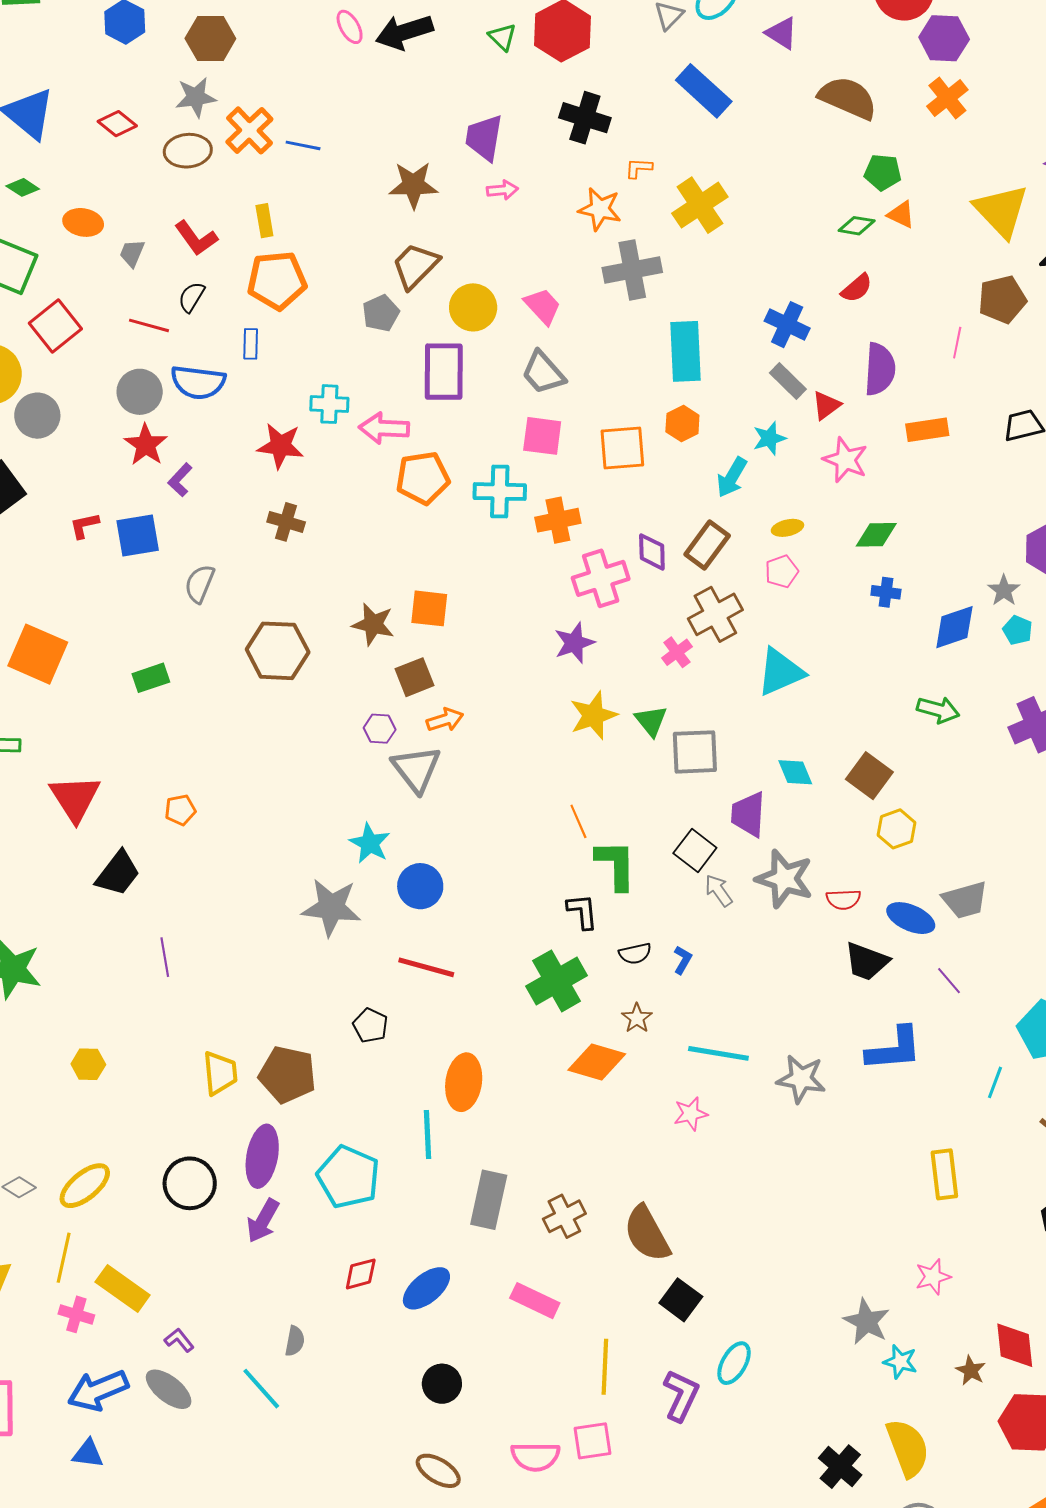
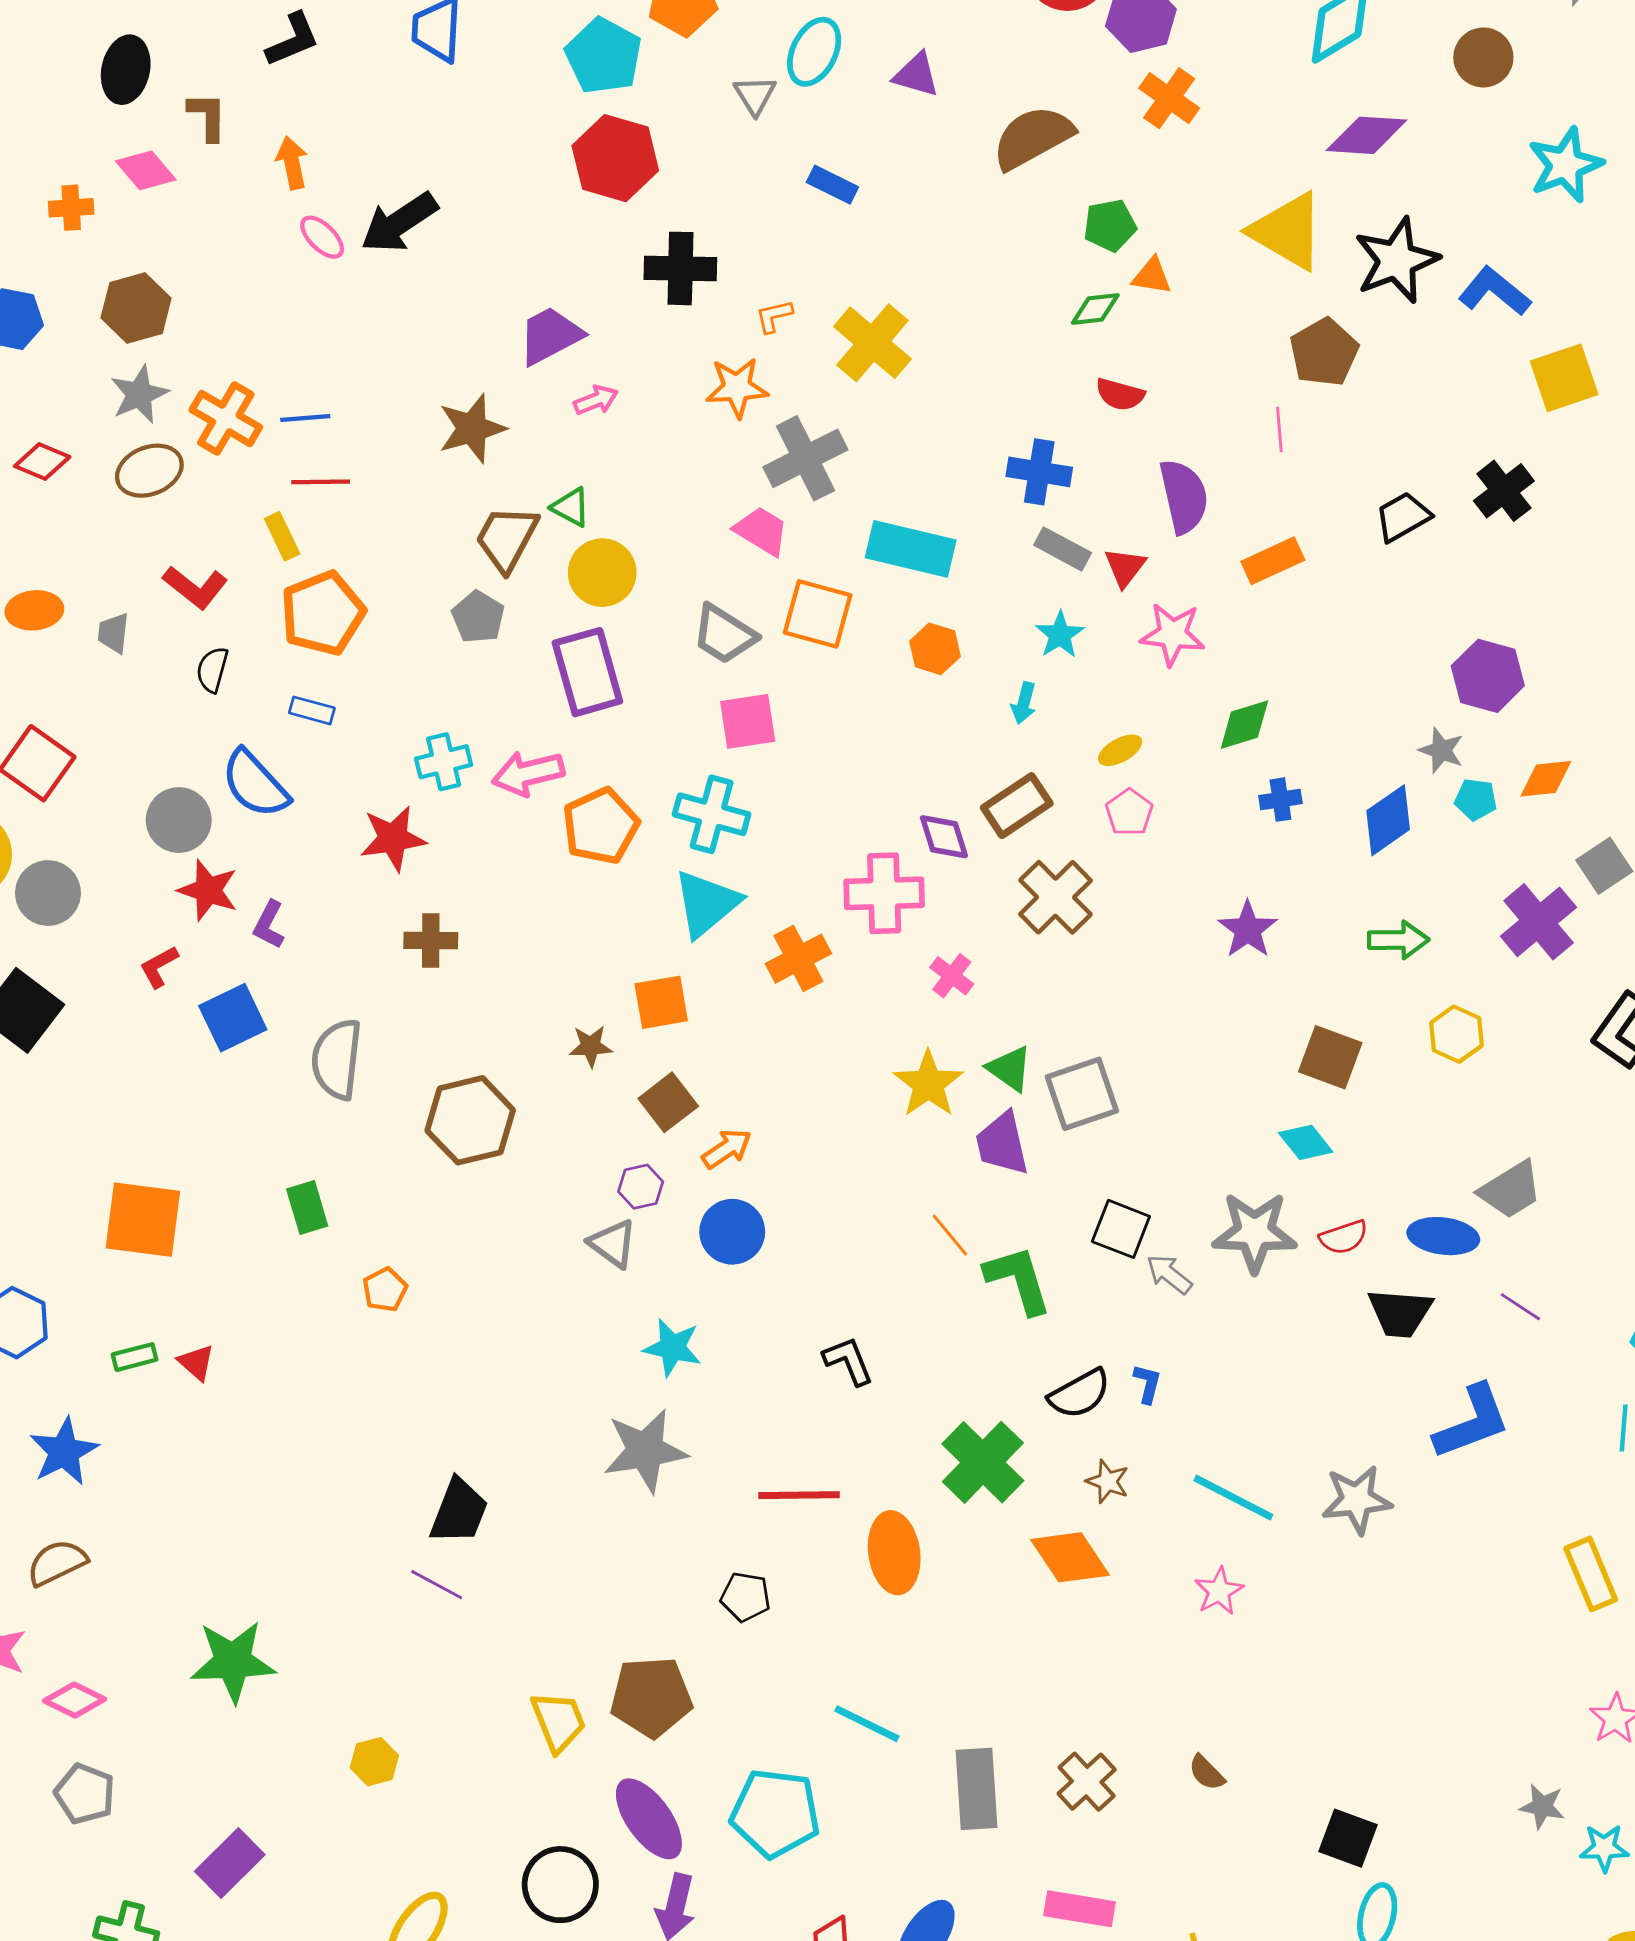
green triangle: (502, 37) -> (571, 507), moved
blue rectangle: (704, 91) -> (832, 185), size x0.6
brown semicircle: (848, 98) -> (1033, 137), turned -36
purple trapezoid: (484, 138) -> (550, 336), turned 69
red semicircle: (857, 288) -> (1120, 394), turned 72
pink trapezoid: (543, 306) -> (761, 531), moved
red line: (149, 325) -> (321, 482), moved
blue rectangle: (251, 344) -> (312, 710), turned -60
cyan rectangle: (686, 351) -> (911, 549), turned -58
blue semicircle: (198, 382) -> (255, 784), turned 56
orange square: (622, 448) -> (818, 614), moved, turned 36
cyan arrow: (732, 477) -> (1024, 703), size x0.7
cyan cross: (500, 492) -> (712, 814), turned 30
orange cross: (558, 520) -> (798, 959), moved
red L-shape: (84, 525) -> (159, 967), moved
brown rectangle: (707, 545) -> (1017, 806), turned 36
pink cross: (601, 578) -> (884, 893), turned 32
gray semicircle: (200, 584) -> (337, 1059), size x1.4
brown star: (373, 624) -> (591, 1046), size x0.7
purple star: (574, 643) -> (1248, 930), moved
pink cross: (677, 652) -> (952, 976), moved
cyan triangle: (780, 672) -> (707, 903), moved
green rectangle: (151, 678) -> (307, 1207), turned -72
gray triangle: (416, 769) -> (613, 1243), moved, size x0.7
cyan diamond: (795, 772) -> (1306, 1142), moved
red triangle: (75, 798) -> (196, 1362), moved, size x0.5
orange pentagon: (180, 810) -> (385, 1290), moved
purple trapezoid: (748, 814) -> (1002, 1144), moved
yellow hexagon: (897, 829) -> (1456, 1034), moved
black trapezoid: (118, 873) -> (459, 1511), moved
blue circle: (420, 886) -> (732, 1232), moved
black L-shape: (582, 911) -> (848, 1361), moved
black semicircle: (635, 954) -> (1080, 1394), size x1.4
purple line: (165, 957) -> (437, 1585), turned -36
cyan line: (718, 1053) -> (1233, 1498), turned 34
orange diamond: (597, 1062) -> (1070, 1557), turned 56
orange ellipse: (464, 1082) -> (894, 1553), moved
cyan line: (428, 1135) -> (867, 1724), turned -45
purple ellipse: (262, 1156) -> (649, 1819), turned -30
brown semicircle: (647, 1234) -> (1207, 1773), size x0.5
black square: (681, 1300) -> (1348, 1838), moved
gray star: (866, 1322) -> (1542, 1806), size x0.7

